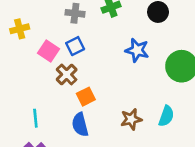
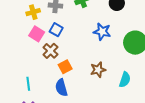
yellow cross: (20, 29) -> (33, 12), moved
blue square: (75, 46) -> (56, 30), turned -32
brown star: (131, 119) -> (98, 70), moved

